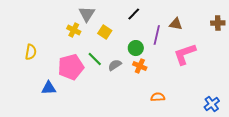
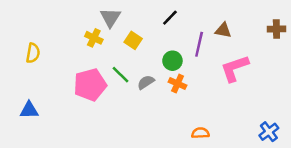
yellow semicircle: (31, 52) -> (33, 53), moved
blue triangle: (49, 88) -> (29, 110), moved
orange semicircle: (158, 97) -> (200, 133), moved

